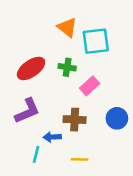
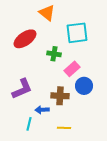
orange triangle: (67, 27) -> (47, 13), moved
red ellipse: (31, 68) -> (25, 39), moved
blue circle: (117, 118) -> (84, 86), moved

